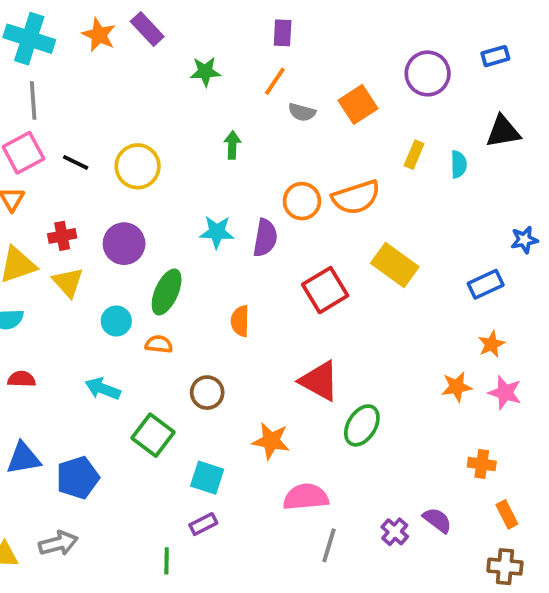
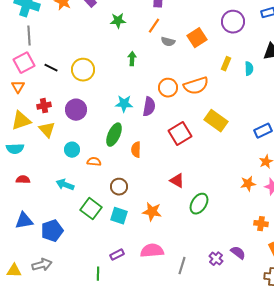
green ellipse: (167, 292) -> (114, 135), moved
red triangle: (319, 381) -> (177, 181), size x0.7
cyan square: (207, 478) -> (119, 216), moved
pink semicircle: (306, 497) -> (152, 251), moved

